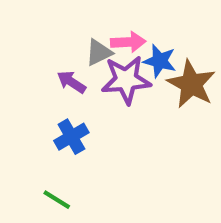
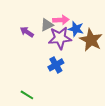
purple arrow: (71, 82) -> (27, 32), moved
blue cross: (71, 137) -> (56, 65), moved

